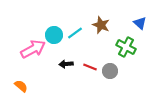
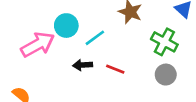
cyan line: (75, 33) -> (95, 38), moved
gray circle: (110, 71) -> (166, 75), moved

